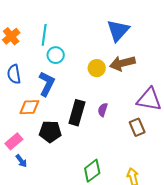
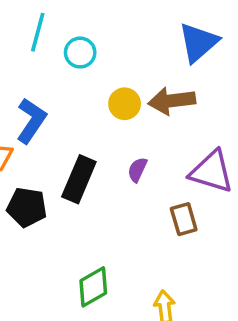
blue triangle: (118, 30) -> (198, 42), moved
cyan circle: (56, 55) -> (80, 53), moved
purple semicircle: (103, 110) -> (137, 170), moved

